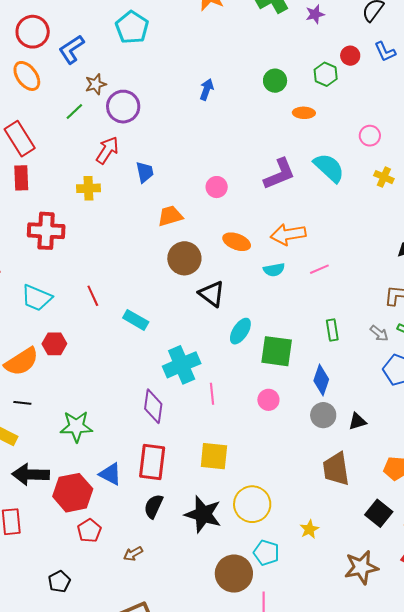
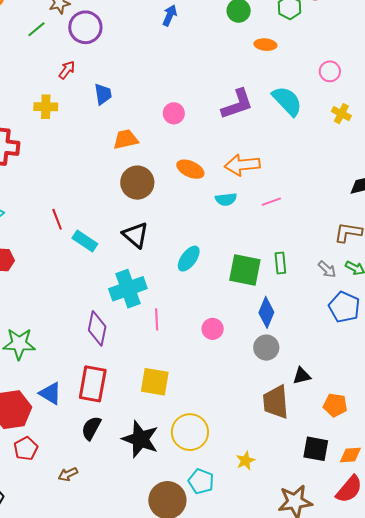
red arrow: (107, 150) -> (67, 70), size x0.7
black triangle: (212, 294) -> (136, 235), moved
red line: (93, 296) -> (57, 219), moved
green square: (277, 351) -> (245, 270), moved
black triangle: (357, 421) -> (302, 376), moved
black square: (379, 513) -> (316, 449), turned -32

